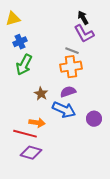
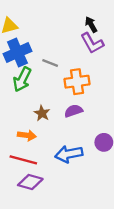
blue cross: (20, 42) -> (17, 53), size x1.6
gray line: (72, 51) -> (50, 63), moved
blue arrow: (64, 110) -> (69, 154), moved, turned 145
orange arrow: (37, 123) -> (27, 135), moved

